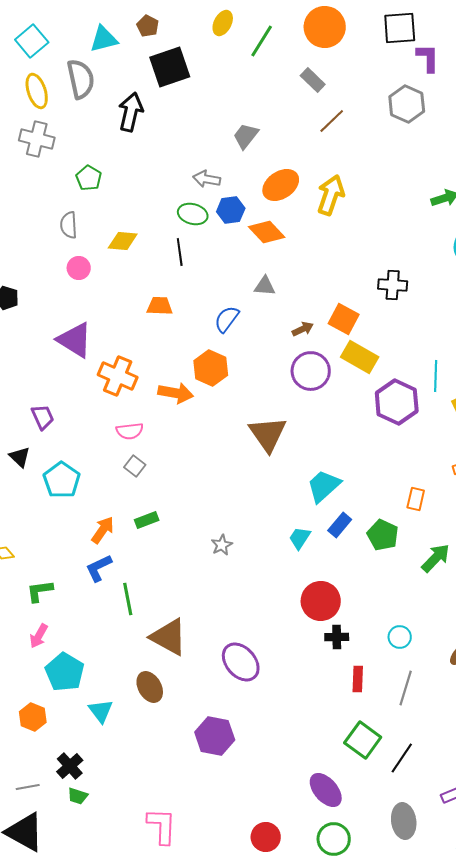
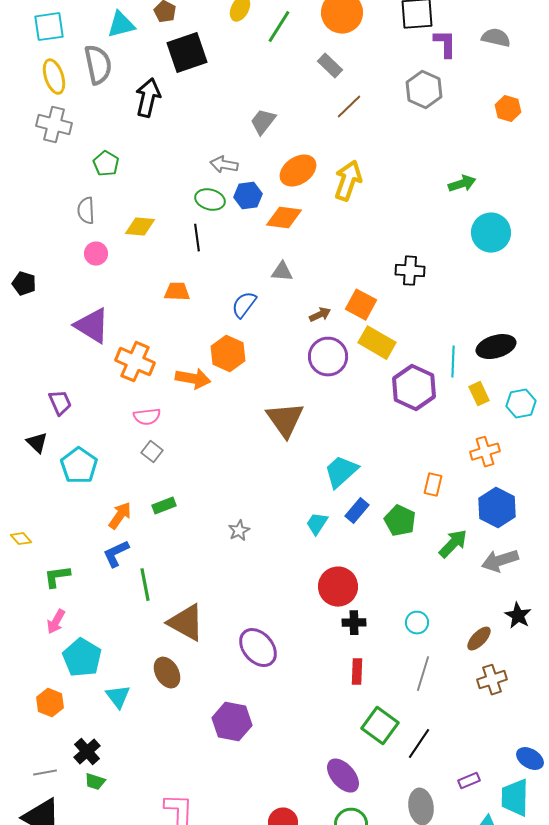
cyan square: (32, 41) -> (49, 27), turned 32
orange diamond: (267, 232) -> (284, 218), turned -39
red rectangle: (358, 679) -> (357, 672), moved

